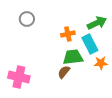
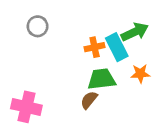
cyan rectangle: (90, 44) -> (117, 47), moved
orange star: (101, 63) -> (140, 74), moved

